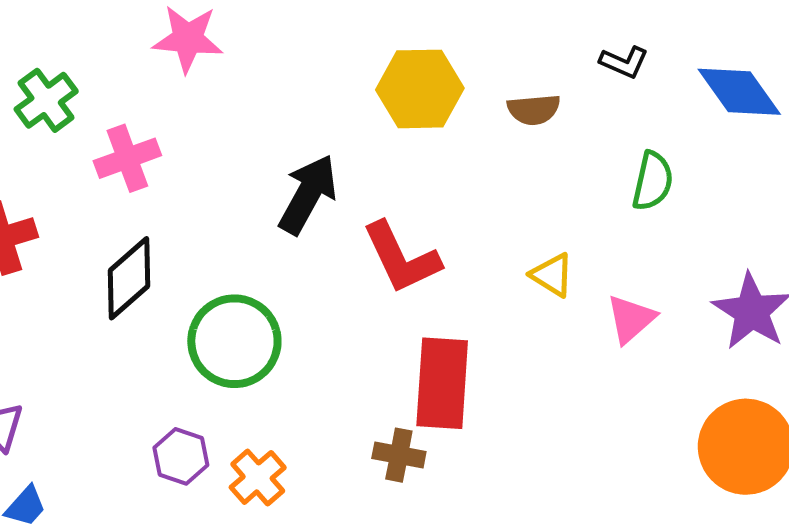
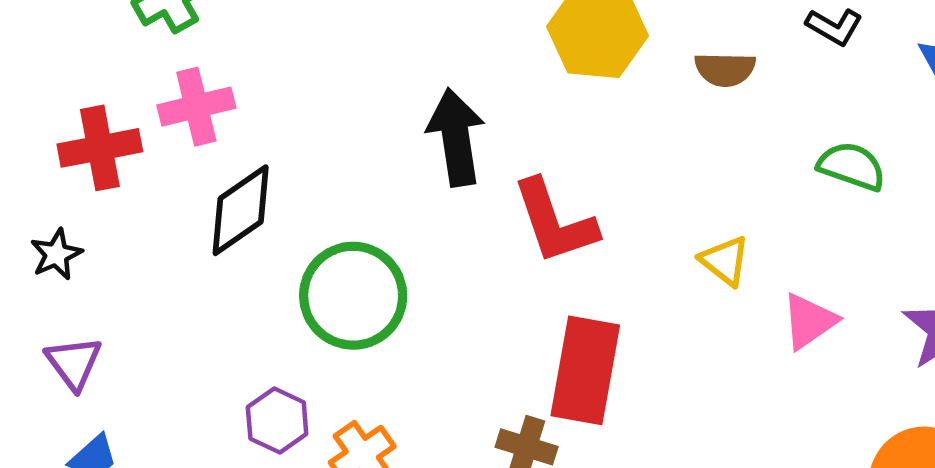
pink cross: (127, 158) -> (196, 107), moved
green semicircle: (653, 181) -> (852, 166), turned -90
black arrow: (308, 194) -> (456, 137), turned -44

